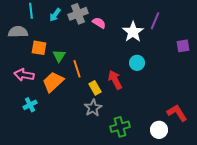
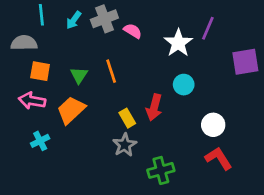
purple square: (183, 46) -> (245, 62), size x1.5
orange square: (39, 48) -> (40, 71), moved
orange line: (77, 69) -> (111, 71), moved
red arrow: (115, 80) -> (154, 107), turned -138
red L-shape: (177, 113) -> (219, 158), moved
white circle: (159, 130) -> (213, 125), moved

